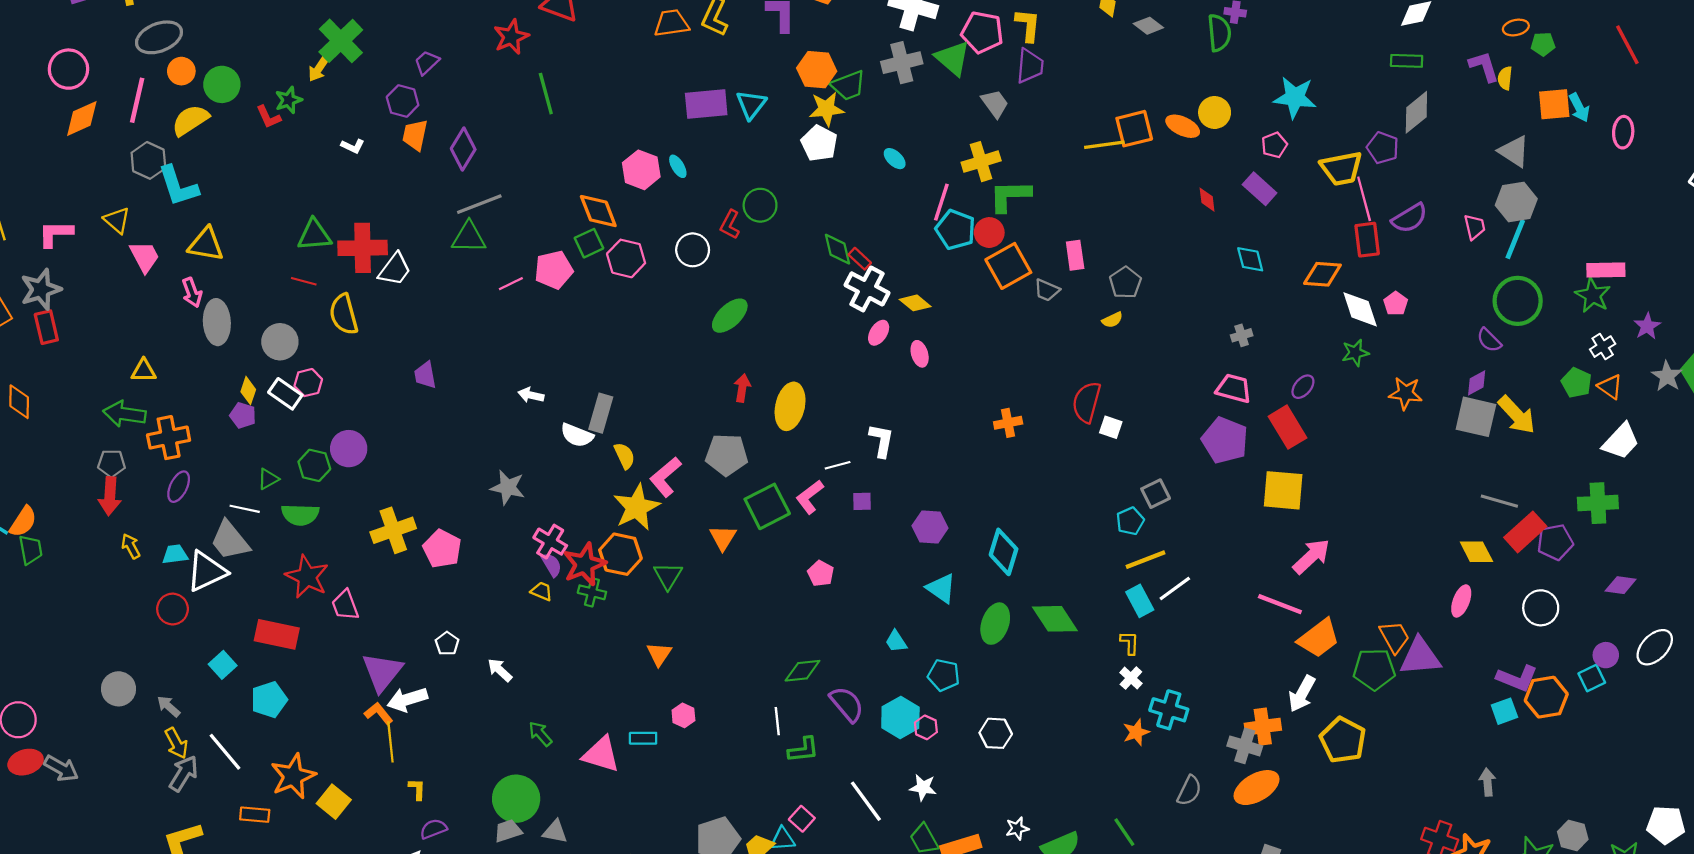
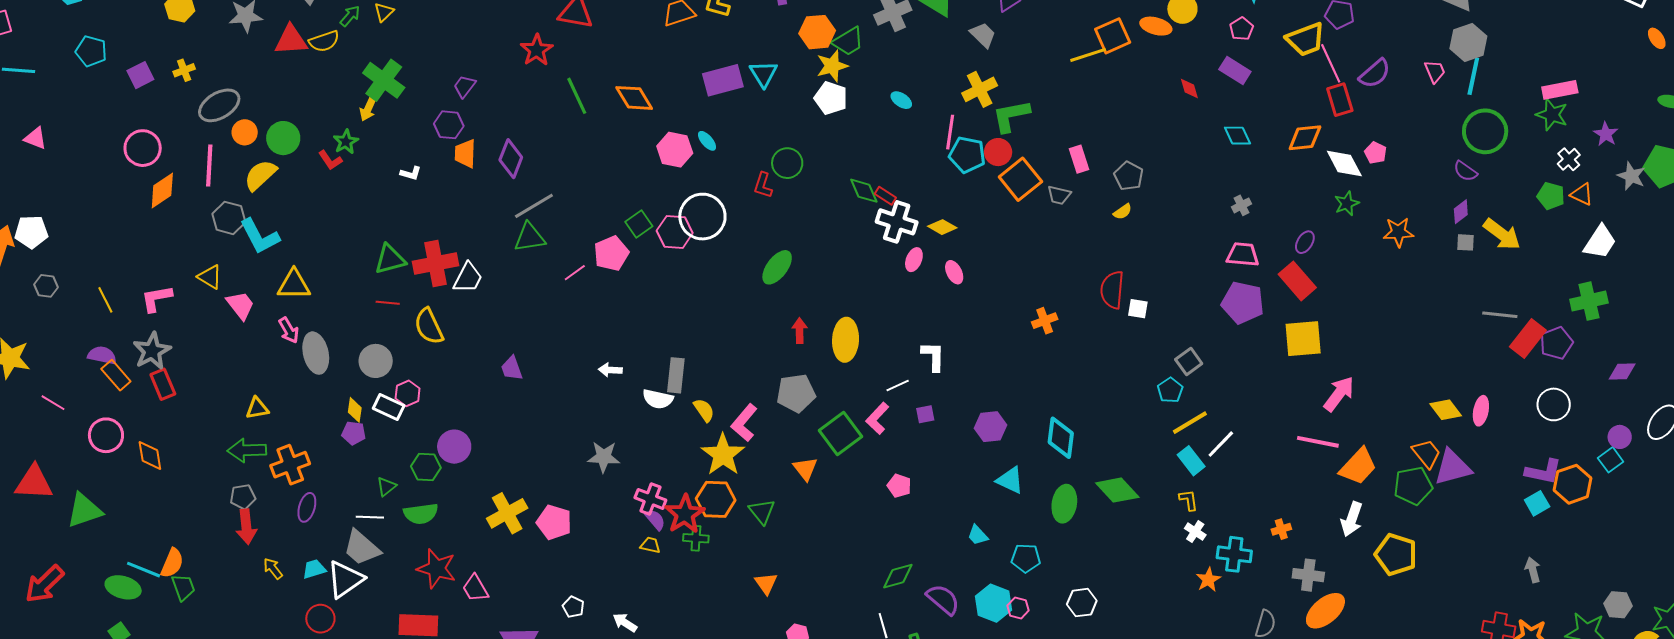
orange diamond: (598, 211) -> (634, 98), moved
white circle: (693, 250) -> (702, 217), moved, size x1.5
gray square: (1476, 417) -> (1465, 242), size x0.5
yellow diamond: (1476, 552) -> (1446, 410), moved
orange cross: (1263, 727) -> (1281, 529), moved, size x0.6

